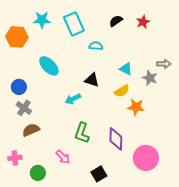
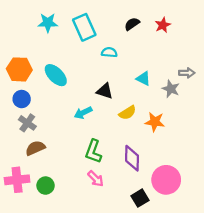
orange hexagon: (17, 37) -> (19, 69), moved
yellow semicircle: (122, 91) -> (127, 113), moved
pink arrow: (63, 157) -> (96, 179), moved
pink cross: (15, 158) -> (17, 180), size x1.5
green circle: (38, 173) -> (46, 186), moved
black square: (99, 174) -> (140, 198), moved

